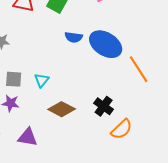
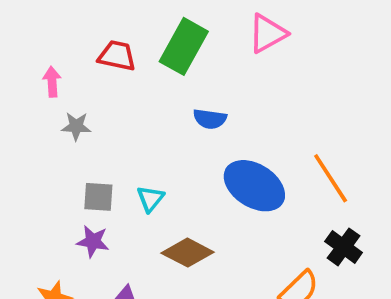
blue ellipse: (106, 44) -> (254, 186), moved
black cross: (104, 106) -> (344, 247), moved

